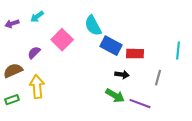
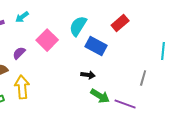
cyan semicircle: (93, 26) -> (78, 26), turned 60
red rectangle: (135, 54) -> (120, 23), moved, turned -42
black arrow: (122, 75) -> (88, 75), moved

